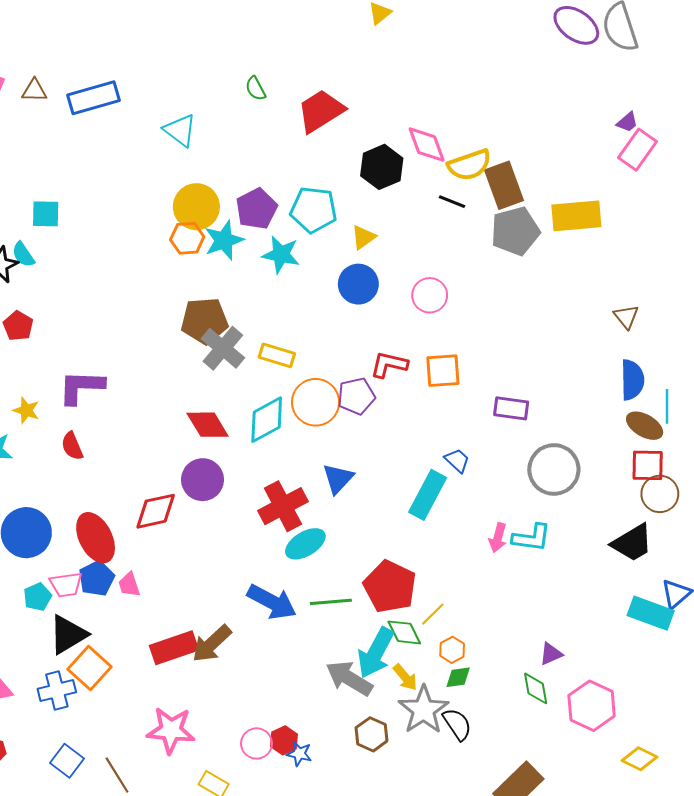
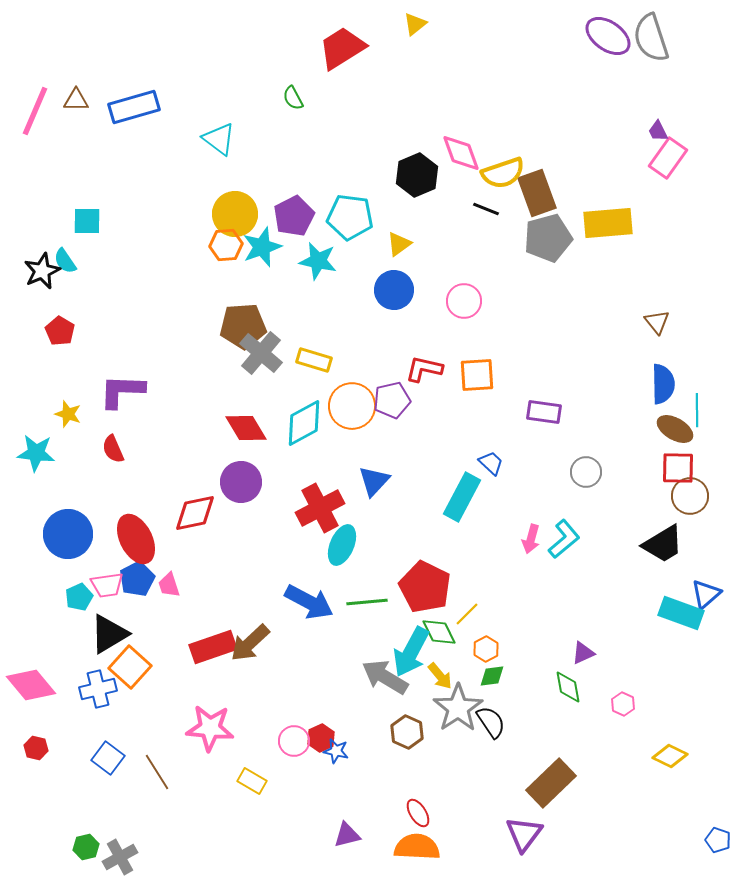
red trapezoid: (321, 111) -> (342, 48), moved
purple trapezoid: (627, 122) -> (658, 131), turned 105
gray circle: (554, 469) -> (586, 472), size x0.6
cyan L-shape: (532, 538) -> (564, 539), turned -48
cyan ellipse: (305, 544) -> (342, 545), turned -36
pink hexagon: (592, 706) -> (623, 704), size x0.5

